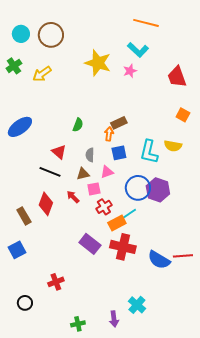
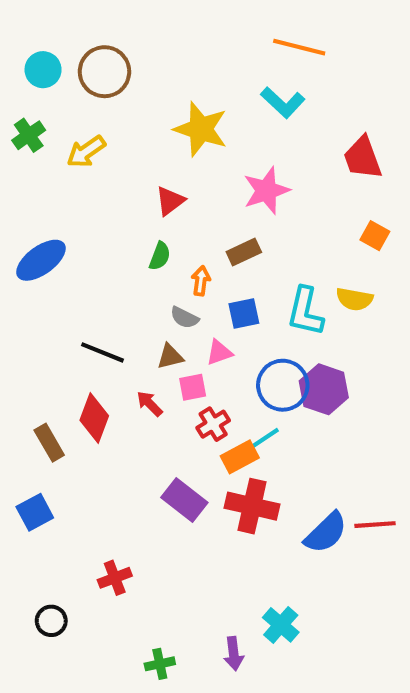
pink star: (130, 71) -> (266, 191), moved, size x1.6
orange arrow: (109, 134) -> (201, 281), moved
red triangle: (59, 152) -> (170, 201), moved, turned 42
gray semicircle: (90, 155) -> (184, 318), turned -64
blue semicircle: (159, 260) -> (326, 533), turned -75

